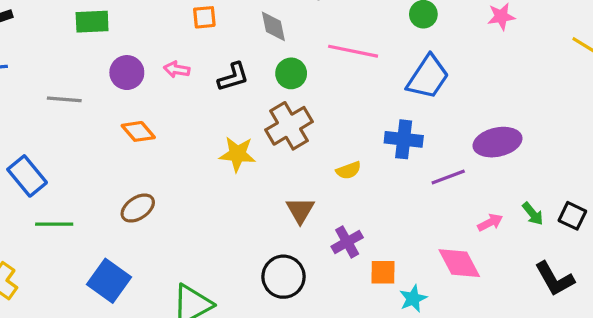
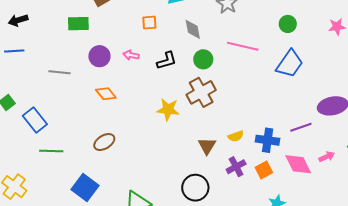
blue cross: (404, 139) -> (268, 140), moved
yellow semicircle: (349, 170) -> (236, 136), moved
pink diamond: (459, 263) -> (298, 164), moved
orange square: (383, 272) -> (264, 170), moved, turned -30

